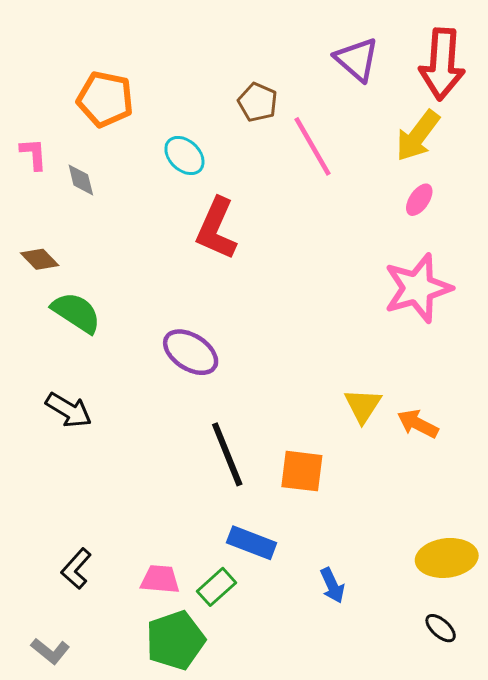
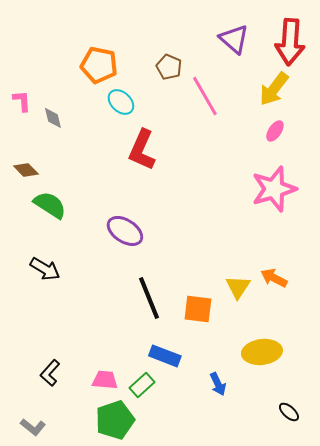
orange pentagon: (105, 99) -> (99, 65), moved
yellow triangle: (363, 406) -> (238, 287), moved
yellow ellipse: (447, 558) -> (262, 352), moved

